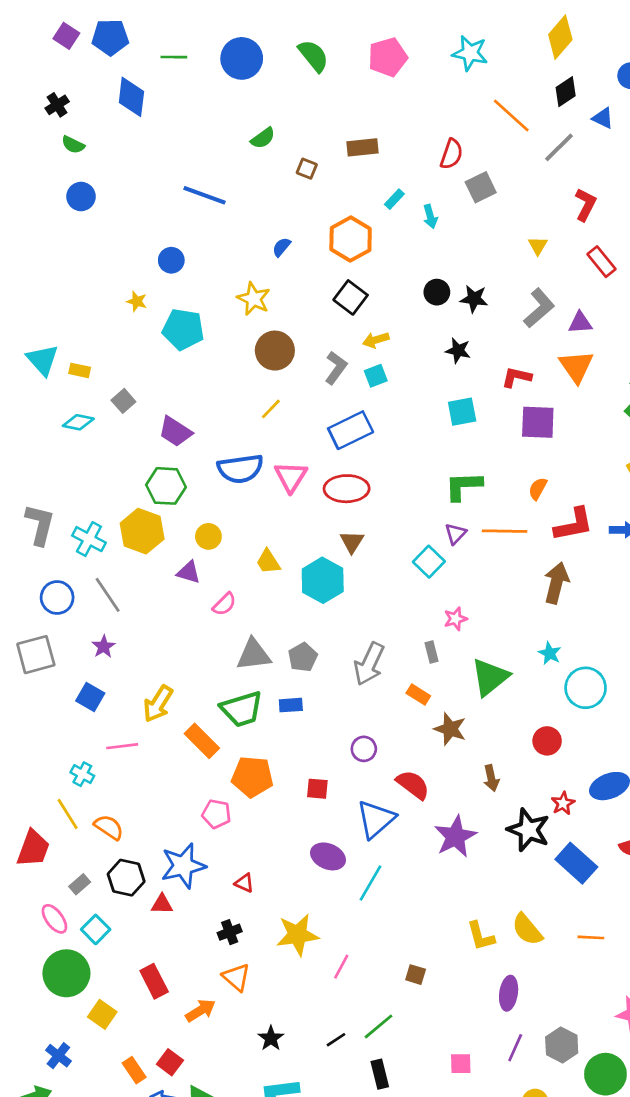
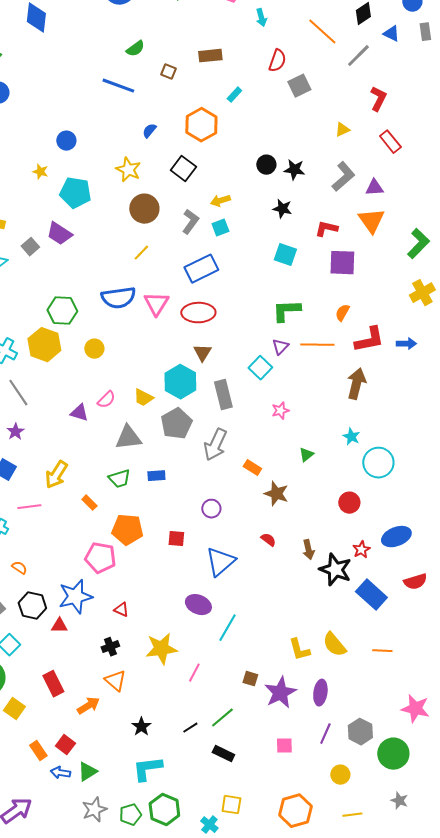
blue line: (204, 195) -> (118, 86), moved
cyan arrow: (430, 216) -> (261, 18), moved
yellow triangle: (538, 246) -> (342, 130), turned 35
black square: (351, 297) -> (183, 169), moved
cyan square: (462, 412) -> (285, 255), turned 30
purple trapezoid: (175, 432) -> (59, 234), moved
yellow trapezoid: (268, 562) -> (143, 398), moved, turned -30
purple triangle: (189, 572) -> (79, 413), moved
gray rectangle: (432, 652) -> (223, 395), moved, size x1.8
gray pentagon: (303, 657) -> (176, 424), moved, size x1.4
green triangle: (490, 677) -> (306, 455), size x0.5
green trapezoid: (242, 709) -> (119, 479), size x0.7
orange rectangle: (202, 741) -> (89, 503), size x0.6
brown arrow: (491, 778) -> (308, 550), moved
red semicircle: (413, 785) -> (268, 540), moved, size x0.6
pink pentagon: (216, 814) -> (100, 558), size x1.4
orange semicircle: (109, 827) -> (19, 568), size x0.7
purple star: (455, 837) -> (280, 693), moved
purple ellipse: (328, 856) -> (198, 605), moved
cyan line: (370, 883) -> (227, 628), moved
black rectangle: (380, 1074) -> (223, 754), turned -50

